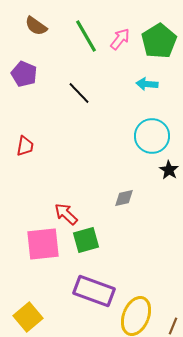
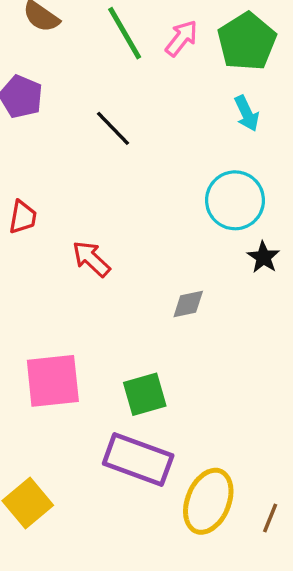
cyan arrow: (147, 84) -> (247, 113), moved, turned -120
red arrow: (66, 214) -> (91, 259), moved
green square: (86, 240) -> (145, 394), moved

